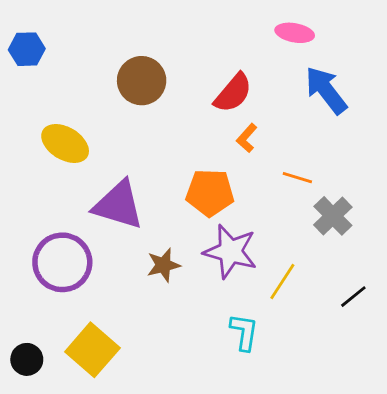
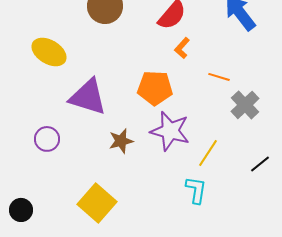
purple circle: (62, 262) -> (47, 139), size x0.6
cyan L-shape: (244, 332) -> (196, 190), moved
yellow square: (92, 350) -> (97, 203), moved

